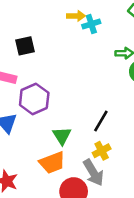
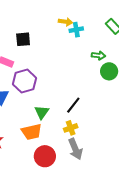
gray arrow: (93, 173) -> (75, 149), moved

